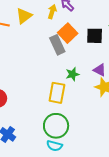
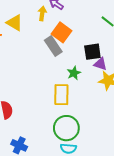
yellow triangle: (24, 16) -> (15, 23), turned -42
black square: (95, 36) -> (92, 52), moved

